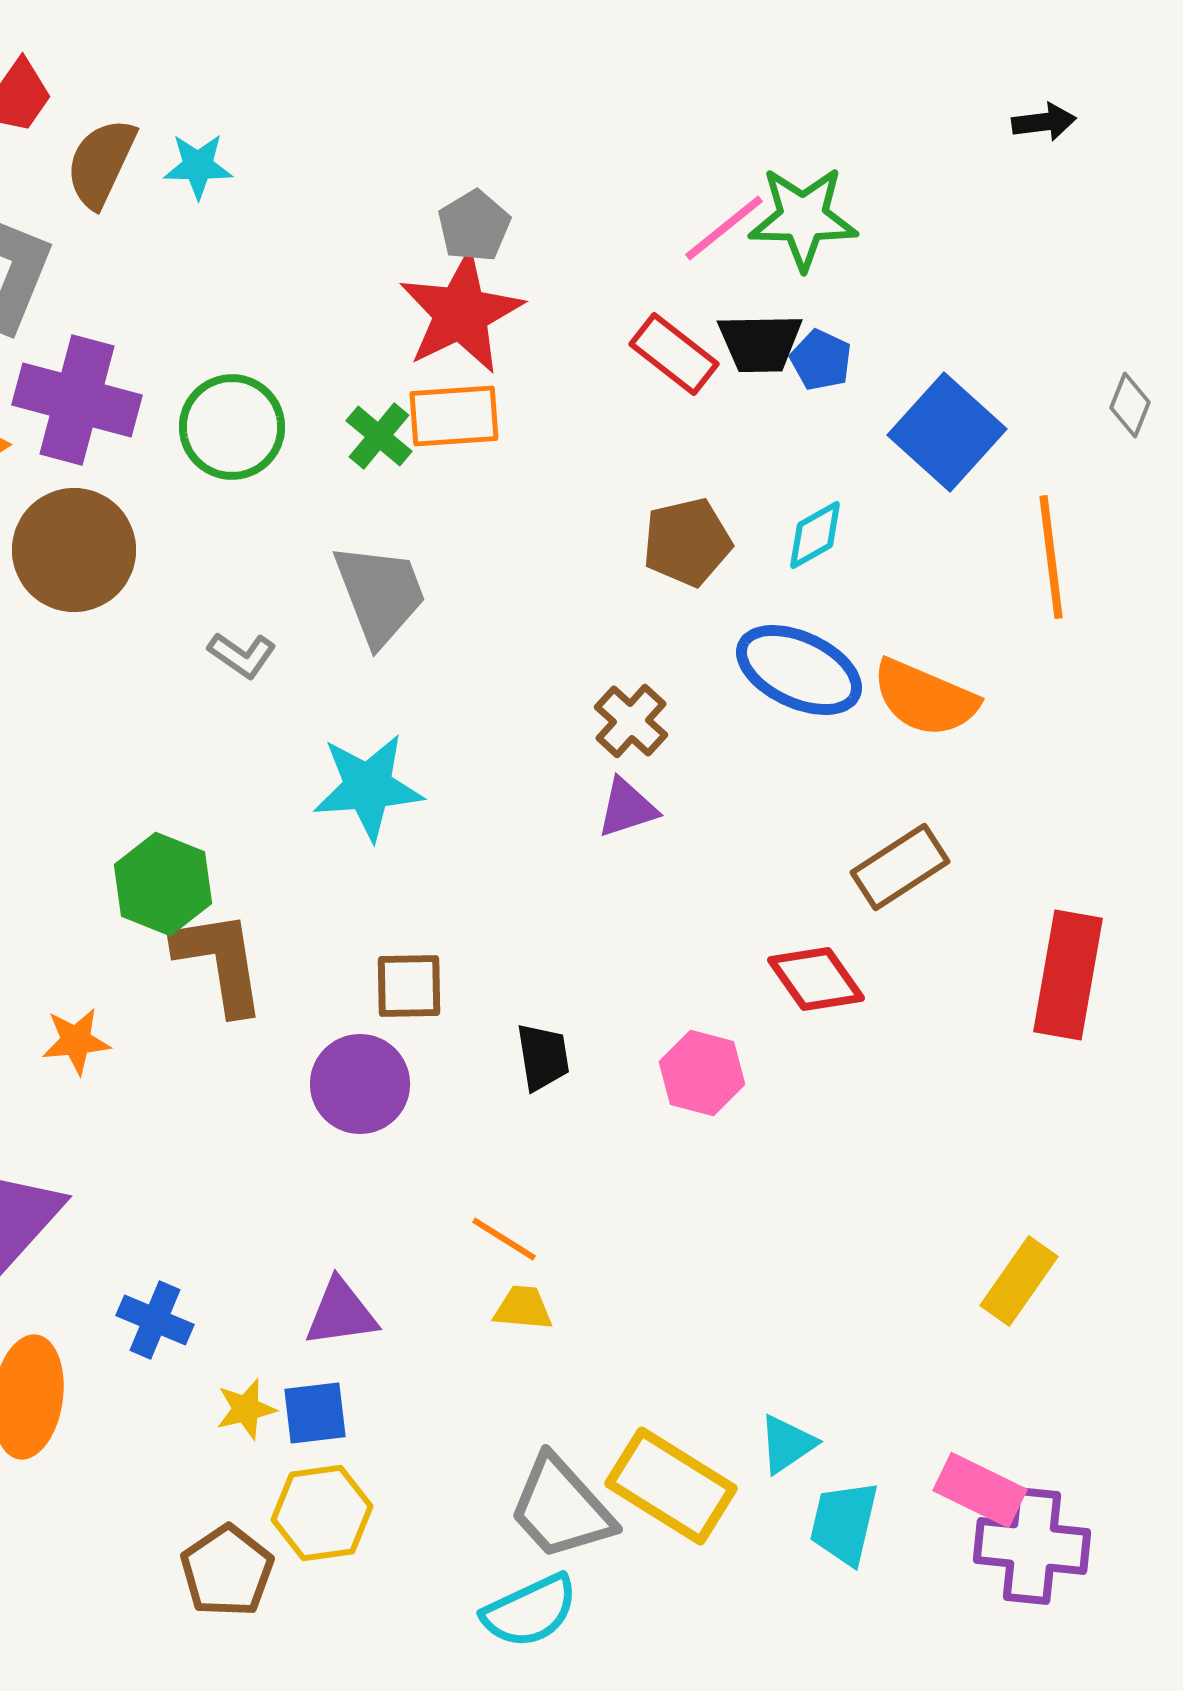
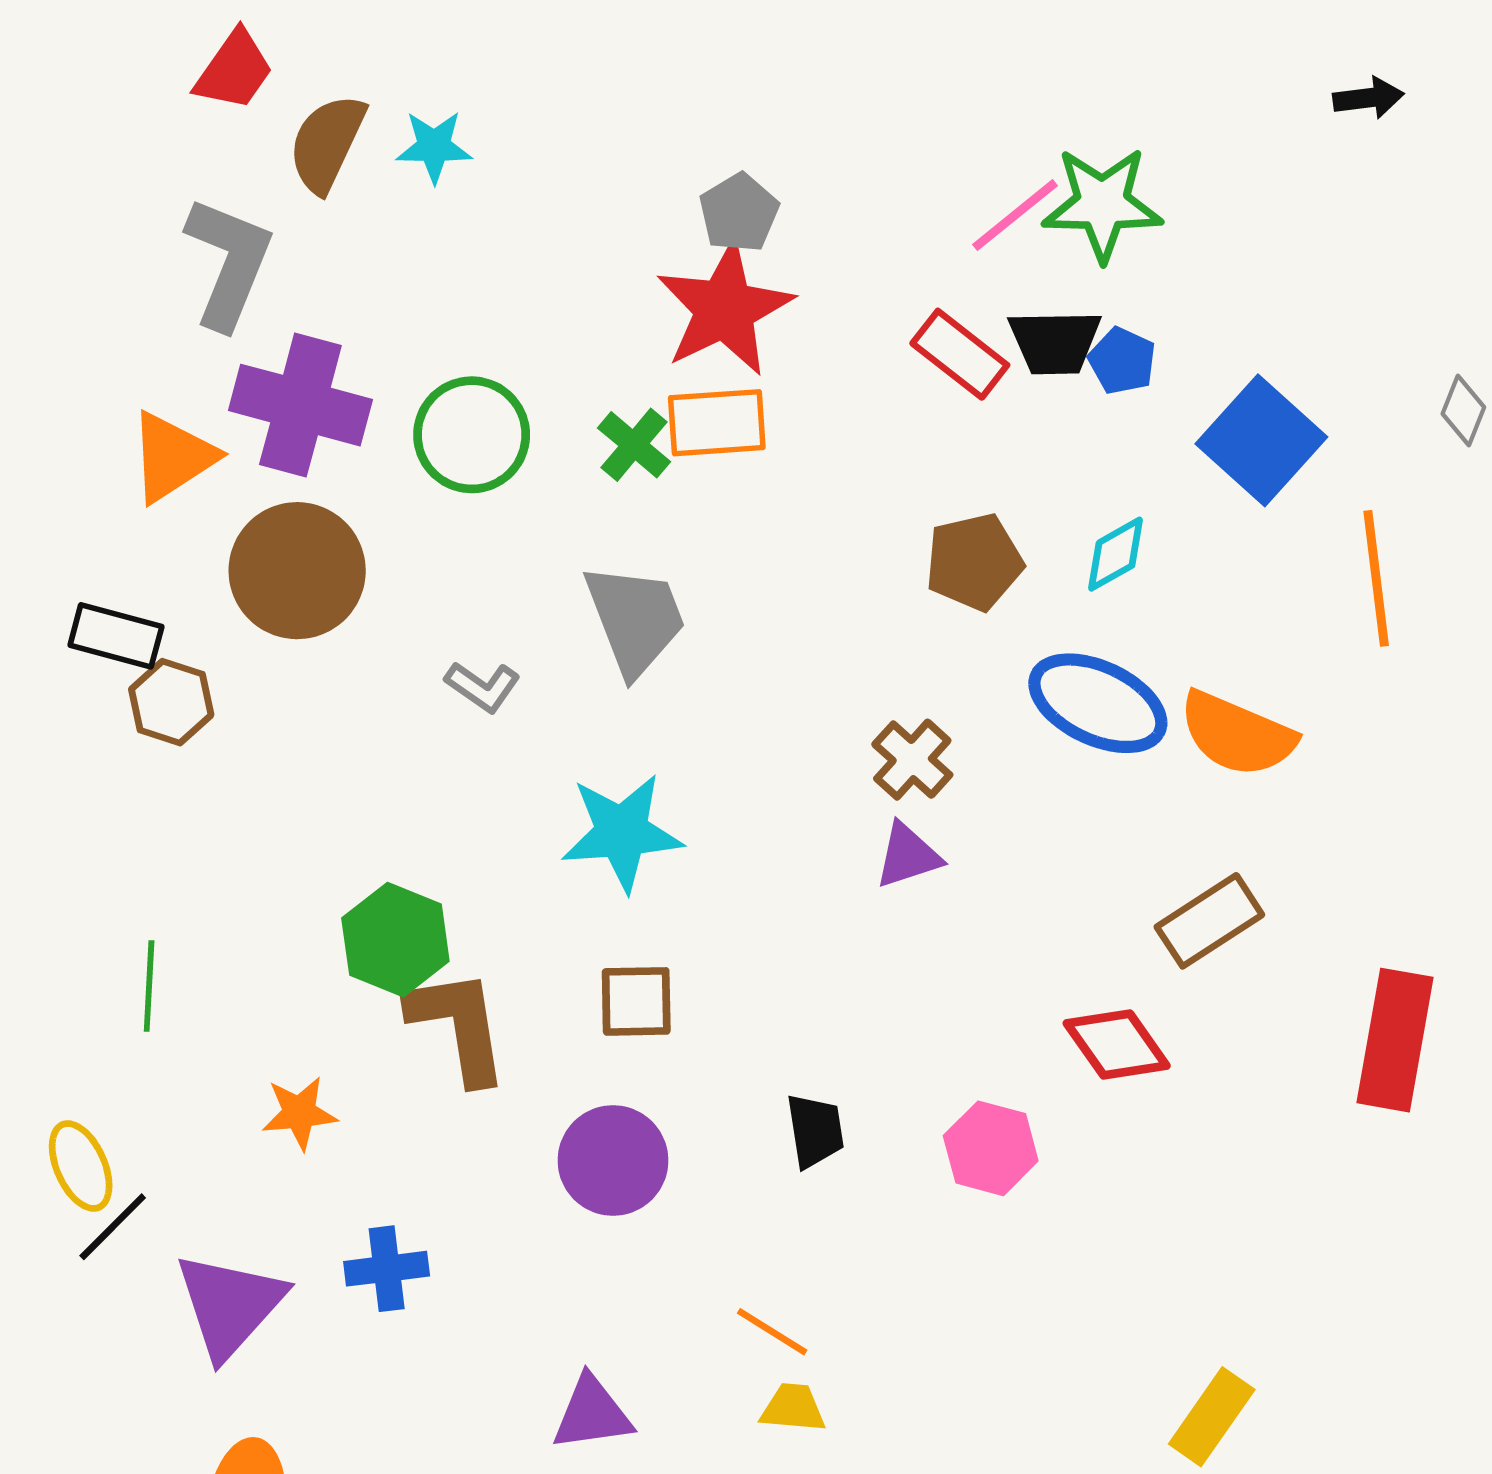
brown square: (409, 986) -> (636, 1001), moved
yellow rectangle: (1019, 1281) -> (1212, 1417), moved
blue cross: (155, 1320) -> (387, 1269), moved, turned -30

